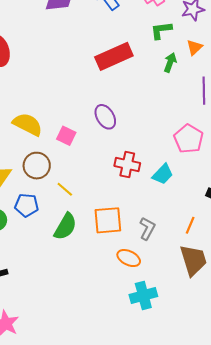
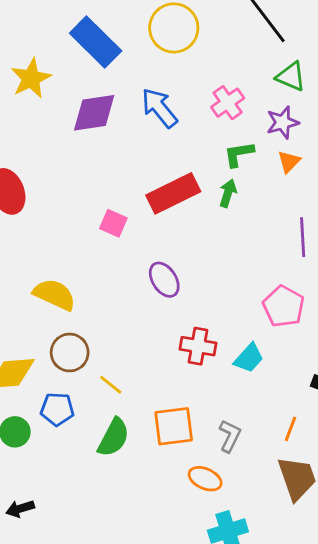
orange triangle: (195, 47) -> (289, 162), moved
green arrow: (170, 63) -> (228, 193), moved
pink square: (66, 136) -> (113, 223), moved

